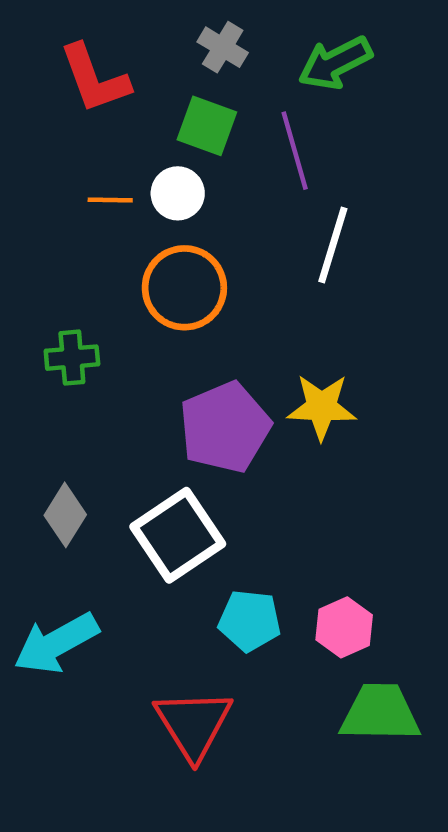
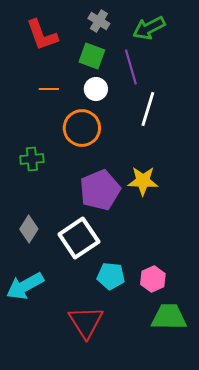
white circle: (178, 193) -> (96, 89), moved

